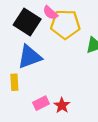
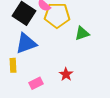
red star: (62, 105) -> (66, 74), moved

